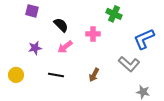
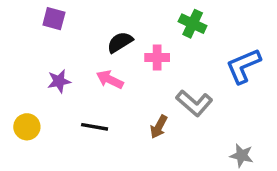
black semicircle: (61, 25) -> (120, 42), moved, turned -77
pink arrow: (65, 47) -> (110, 79), turned 63
gray L-shape: (129, 64) -> (194, 103), moved

